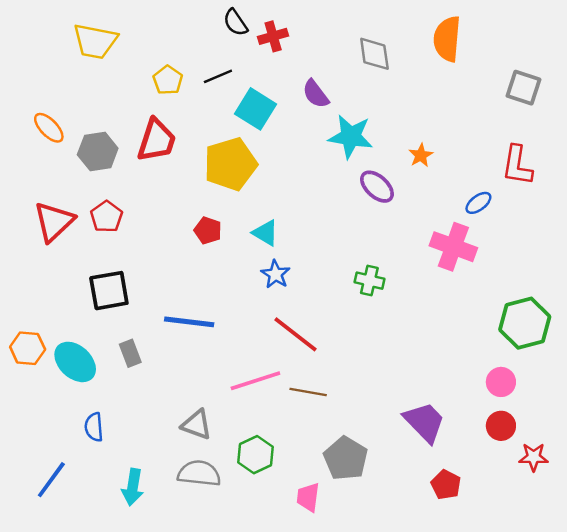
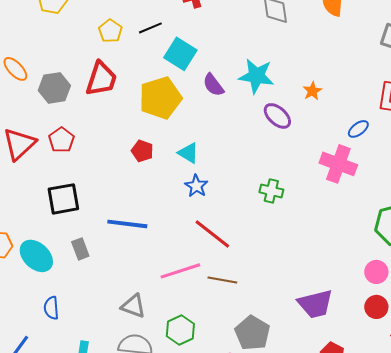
purple semicircle: (316, 94) -> (213, 85), moved
purple trapezoid: (425, 422) -> (315, 304), turned 120

